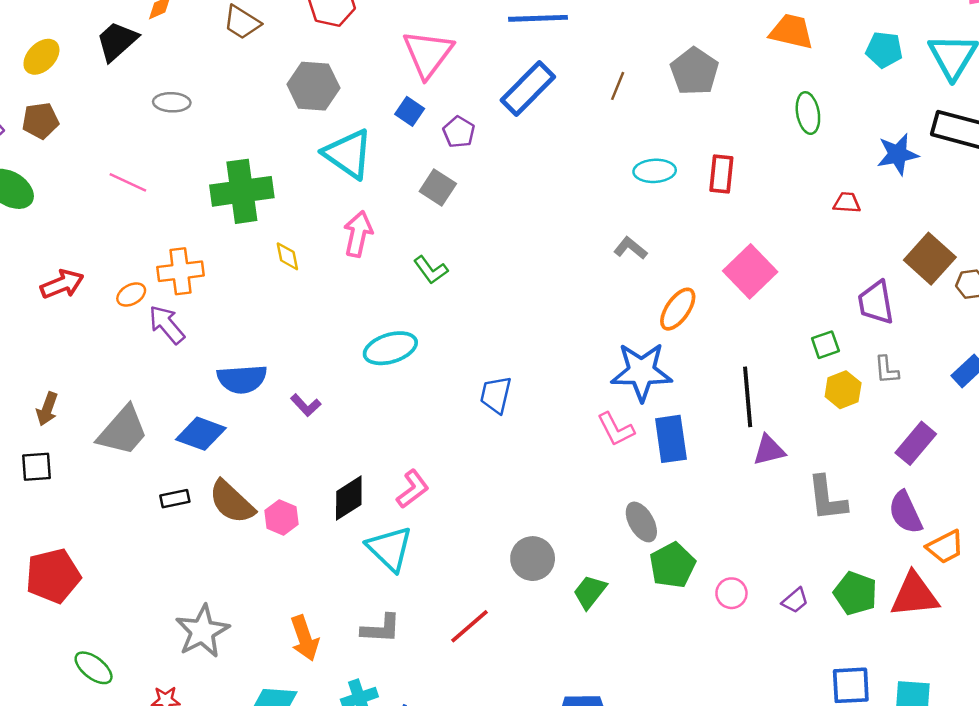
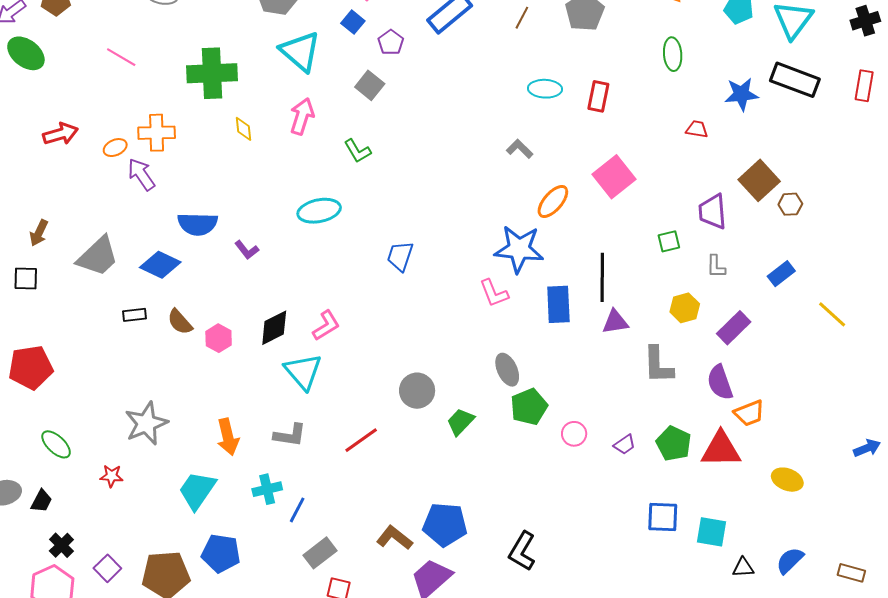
yellow hexagon: (843, 390) -> (685, 308), moved
blue rectangle: (671, 439) -> (558, 304), moved
brown semicircle: (232, 502) -> (180, 322), size x0.7

